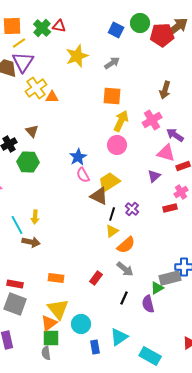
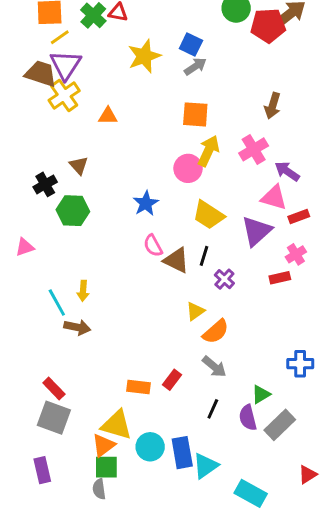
blue square: (116, 30) -> (191, 45), moved
yellow cross: (36, 88) -> (64, 96), moved
pink circle: (117, 145) -> (188, 168), moved
pink semicircle: (83, 175) -> (153, 246), moved
purple triangle: (154, 176) -> (257, 231), size x1.6
yellow trapezoid: (109, 182) -> (208, 215), moved, turned -115
black line: (112, 214) -> (204, 256), moved
orange rectangle: (56, 278) -> (138, 387), moved
gray rectangle: (170, 278) -> (280, 425), moved, turned -30
red rectangle: (15, 284) -> (54, 388), turned 35
yellow triangle: (58, 309) -> (117, 425), turned -35
blue rectangle: (95, 347) -> (182, 453), moved, size x1.5

